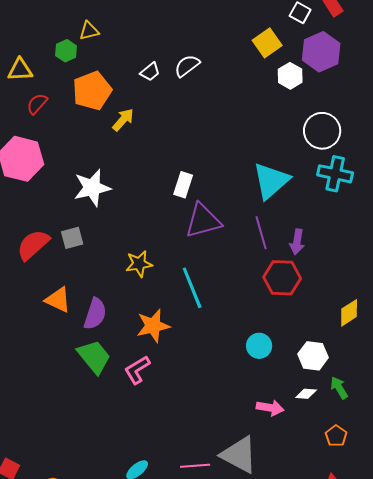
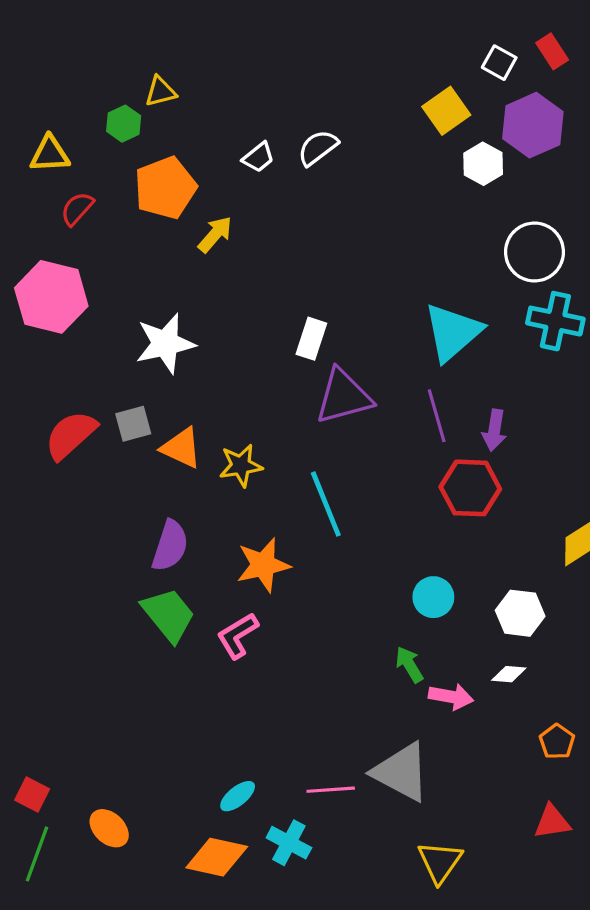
orange triangle: (58, 300) -> (181, 448), moved
green arrow: (339, 388) -> (409, 665), moved

